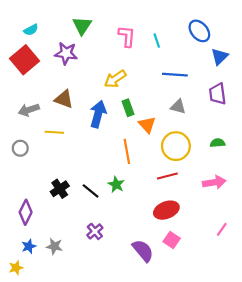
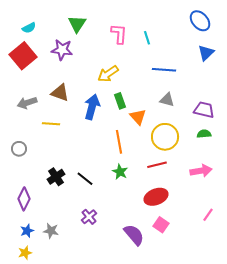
blue ellipse: (199, 31) -> (200, 21), moved
purple trapezoid: (218, 94) -> (204, 110), moved, turned 110
gray circle: (20, 148) -> (19, 149), moved
green star: (116, 184) -> (120, 172), moved
yellow star: (16, 268) -> (25, 253), moved

